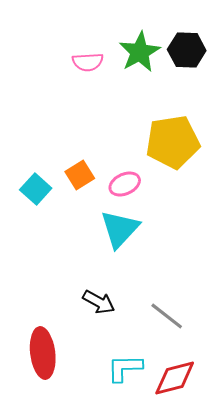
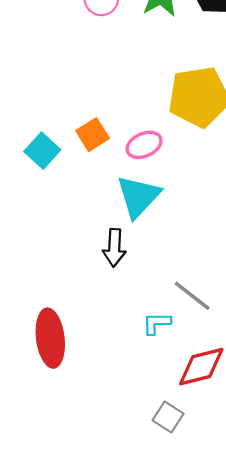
black arrow: (99, 302) -> (114, 248), moved, turned 64
cyan L-shape: (125, 368) -> (157, 323), moved, size x0.7

